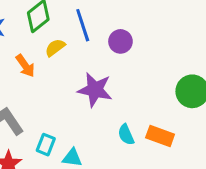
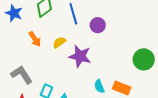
yellow semicircle: (55, 48) -> (59, 42), moved

